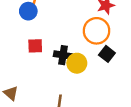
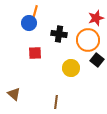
black cross: (63, 55) -> (59, 34), moved

